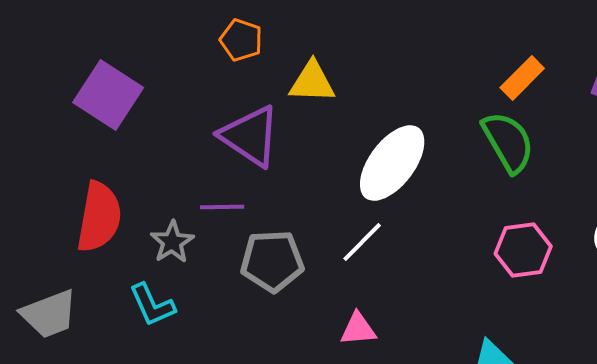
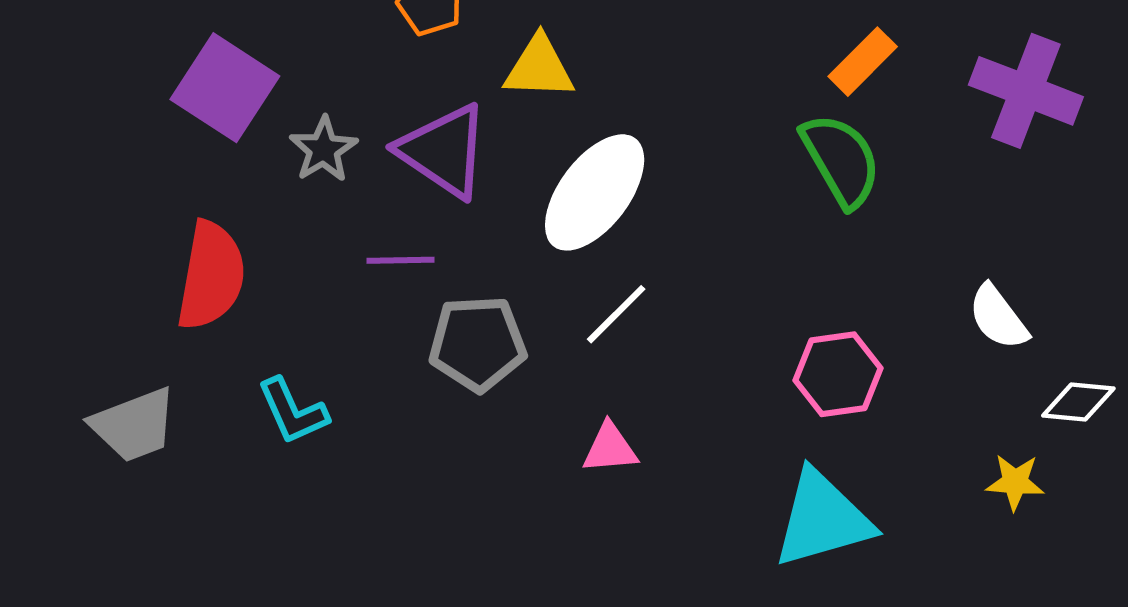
white ellipse: (392, 163) -> (595, 192), moved
gray star: (172, 242) -> (323, 149), moved
pink hexagon: (523, 250) -> (838, 374), moved

